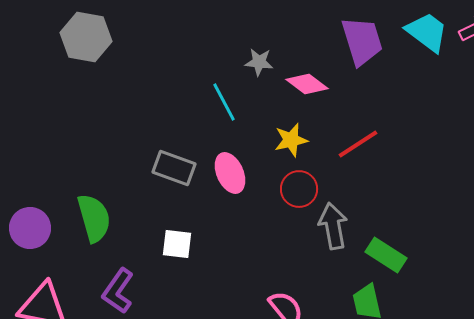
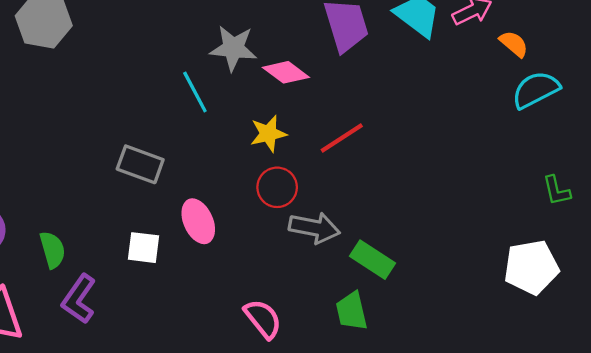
gray star: (259, 62) -> (233, 48), size x1.5
pink ellipse: (230, 173) -> (198, 221), moved
green semicircle: (94, 218) -> (53, 250), moved, size x0.7
gray arrow: (333, 226) -> (314, 228), turned 111

